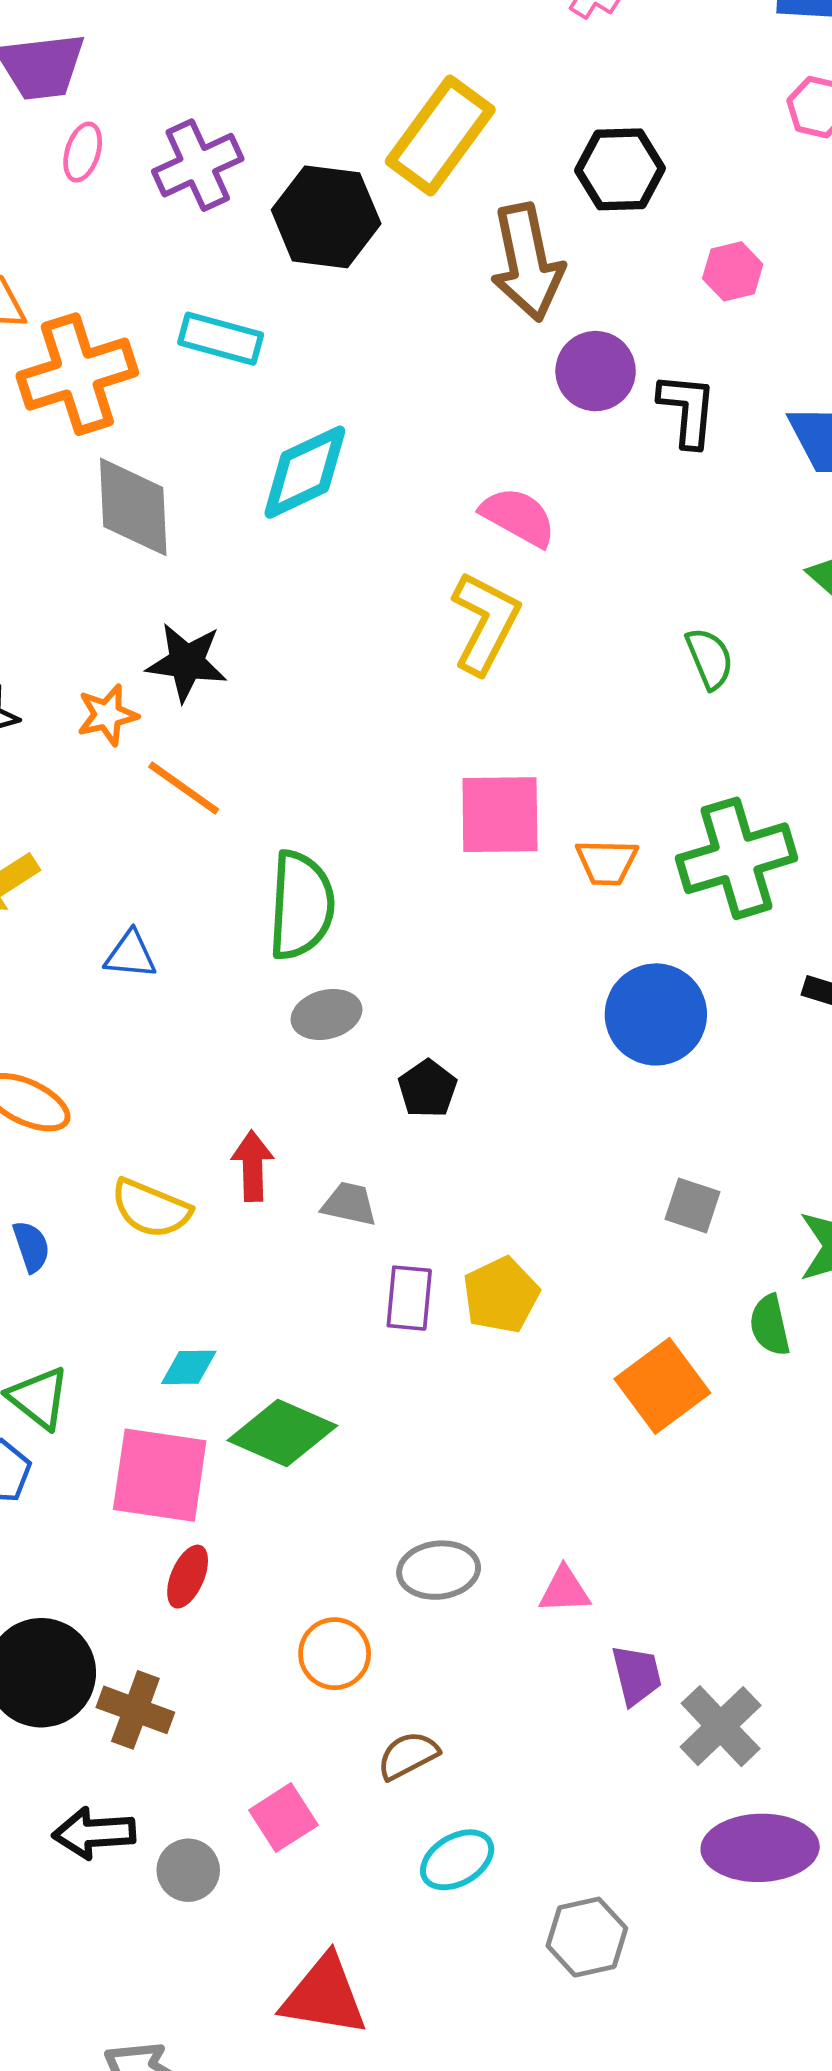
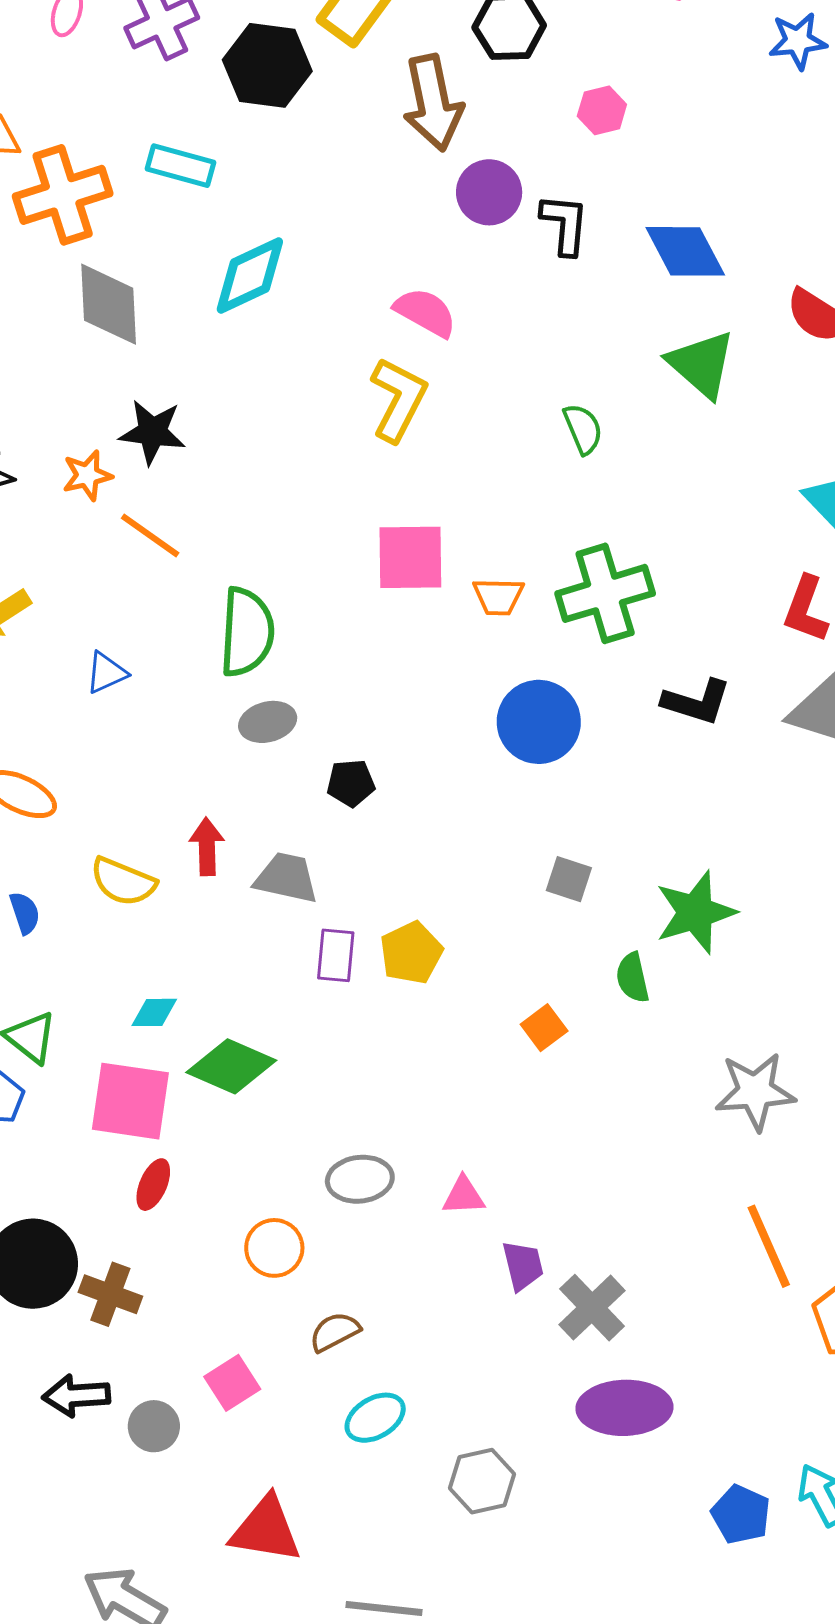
blue triangle: (131, 955) -> (106, 673), turned -30
black pentagon: (428, 1089) -> (351, 783), turned 30
gray trapezoid: (349, 1204) -> (286, 878), size x1.4
orange square: (662, 1386) -> (544, 1028), size x0.6

